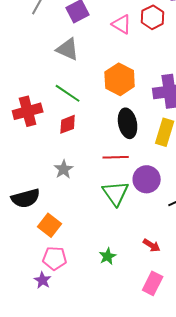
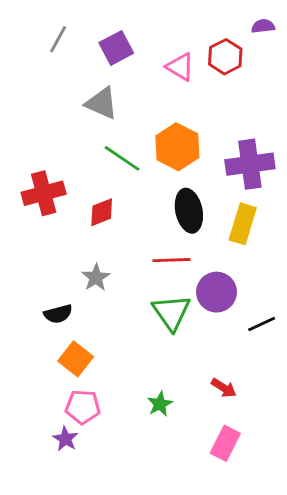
green line: (68, 93) -> (122, 158), moved
black semicircle: (26, 198) -> (58, 314), moved, size x0.7

